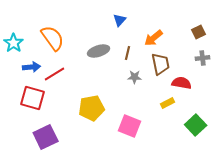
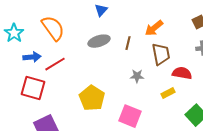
blue triangle: (120, 20) -> (101, 10), moved
gray star: (135, 77) -> (137, 76), moved
yellow pentagon: (92, 108) -> (92, 98), turned -30

